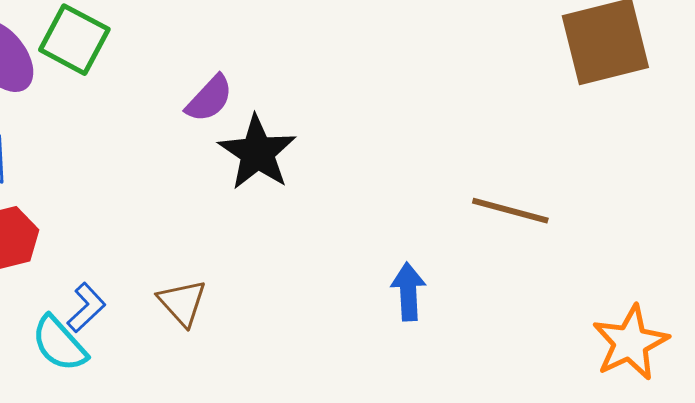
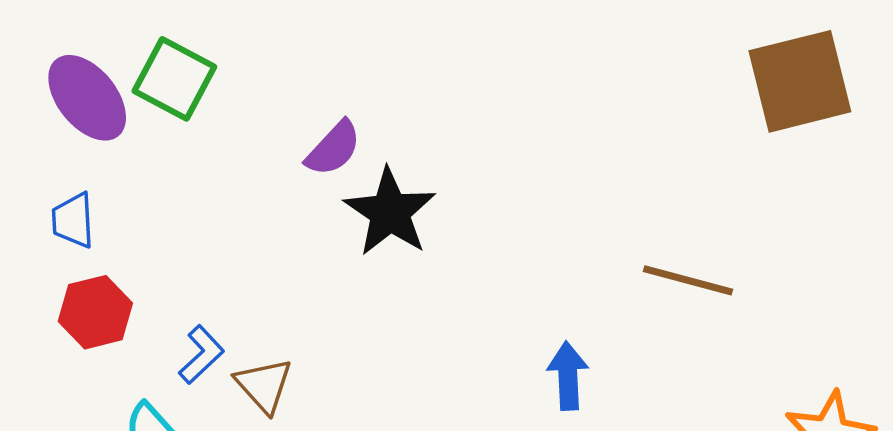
brown triangle: (182, 303) -> (264, 385), moved
blue L-shape: (86, 308) -> (201, 355), moved

